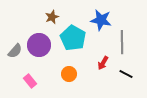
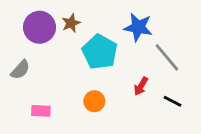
gray line: (122, 42) -> (167, 57), turned -40
purple circle: (39, 45) -> (40, 27), moved
pink rectangle: (30, 81) -> (41, 111), turned -48

